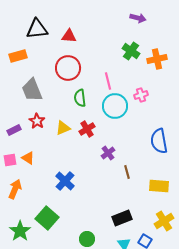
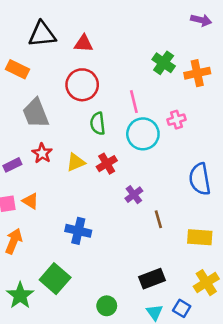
purple arrow: (138, 18) -> (201, 20), moved
orange rectangle: (18, 56) -> (18, 69), turned 42
blue cross: (65, 181) -> (78, 231), turned -30

